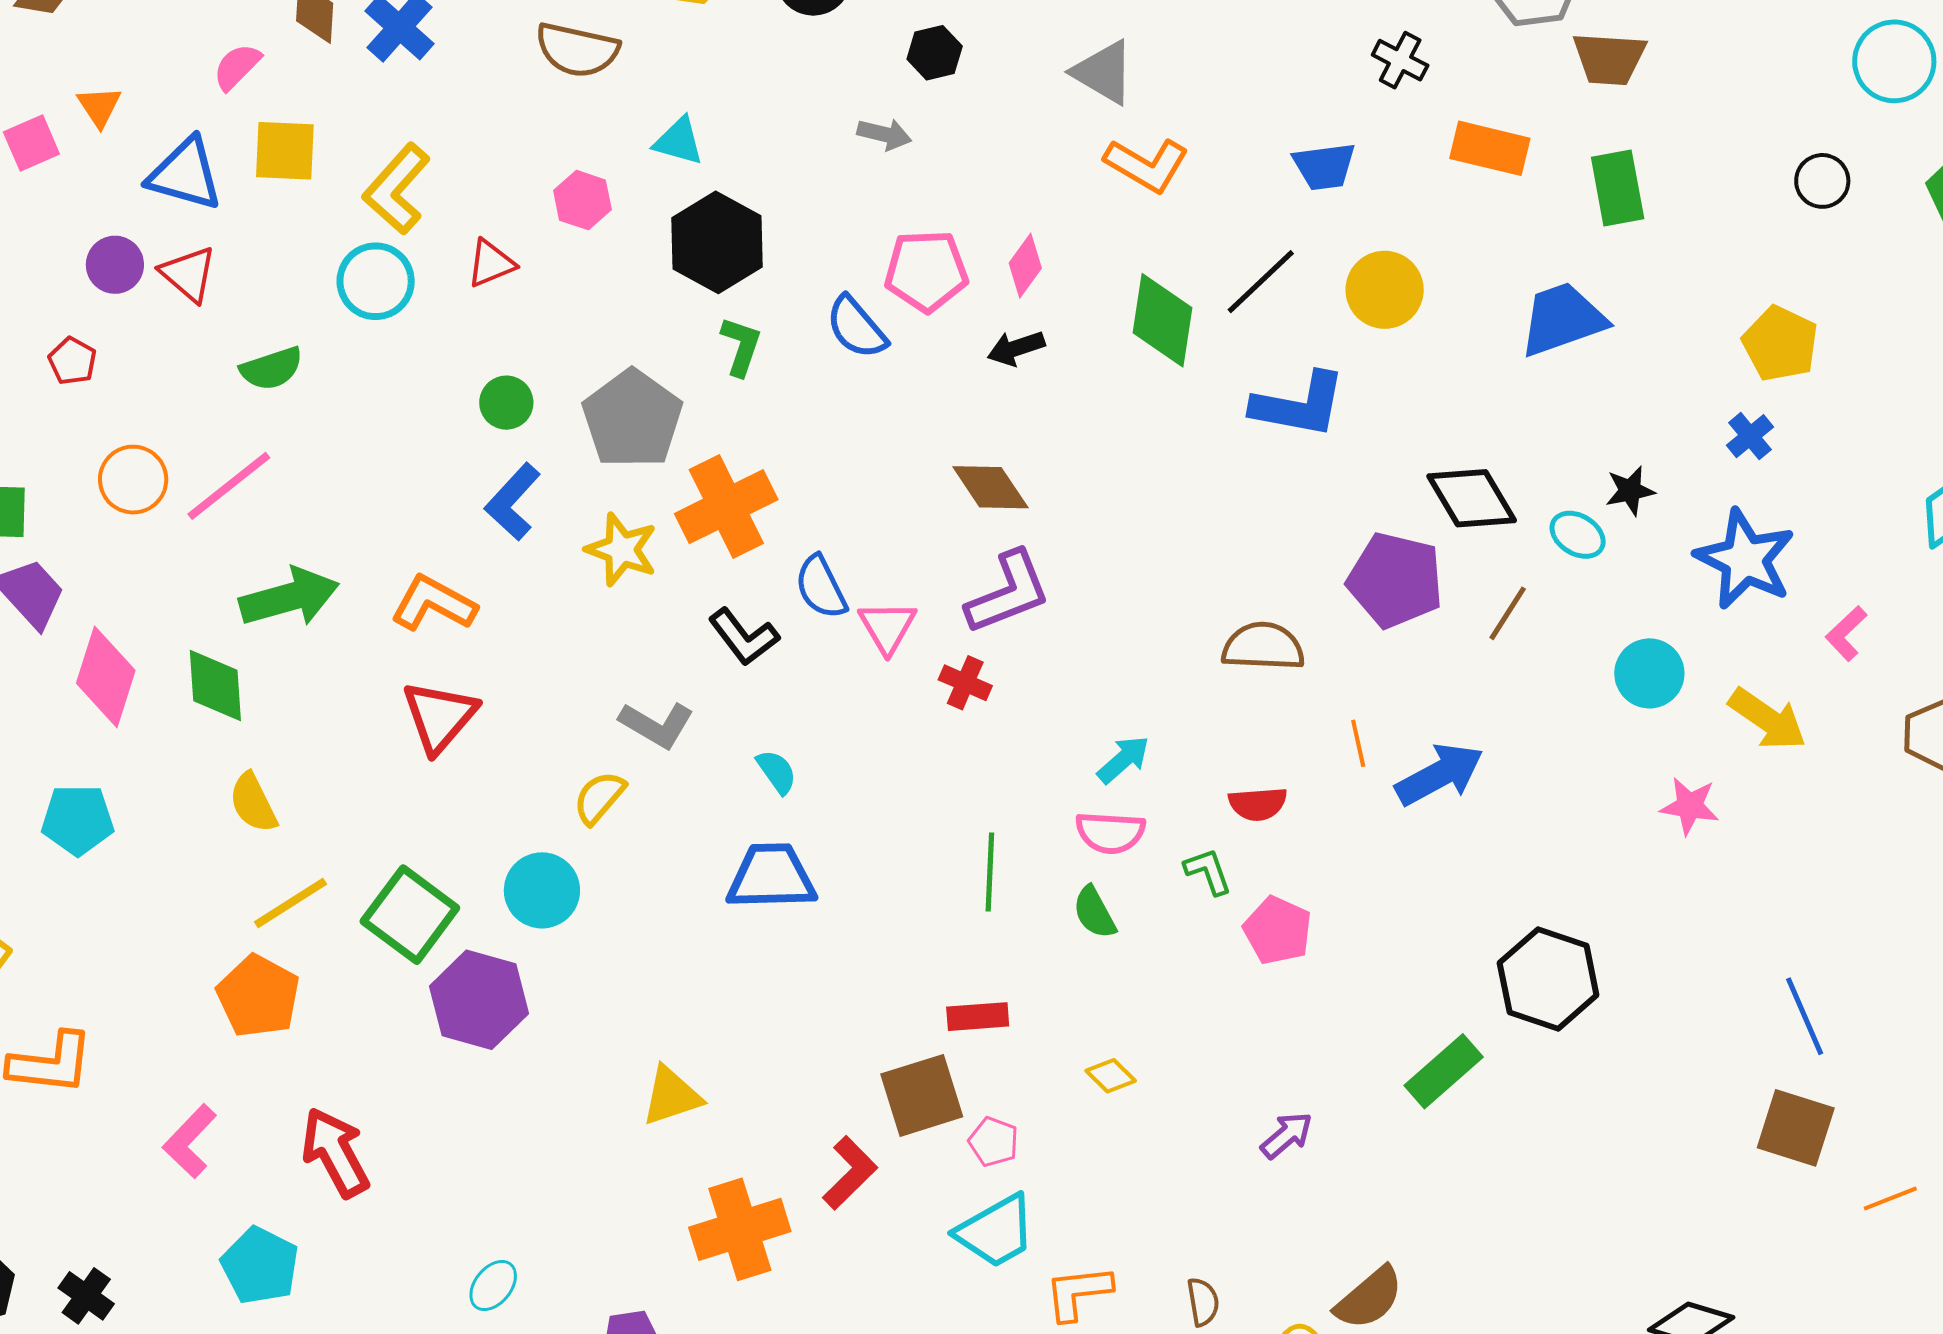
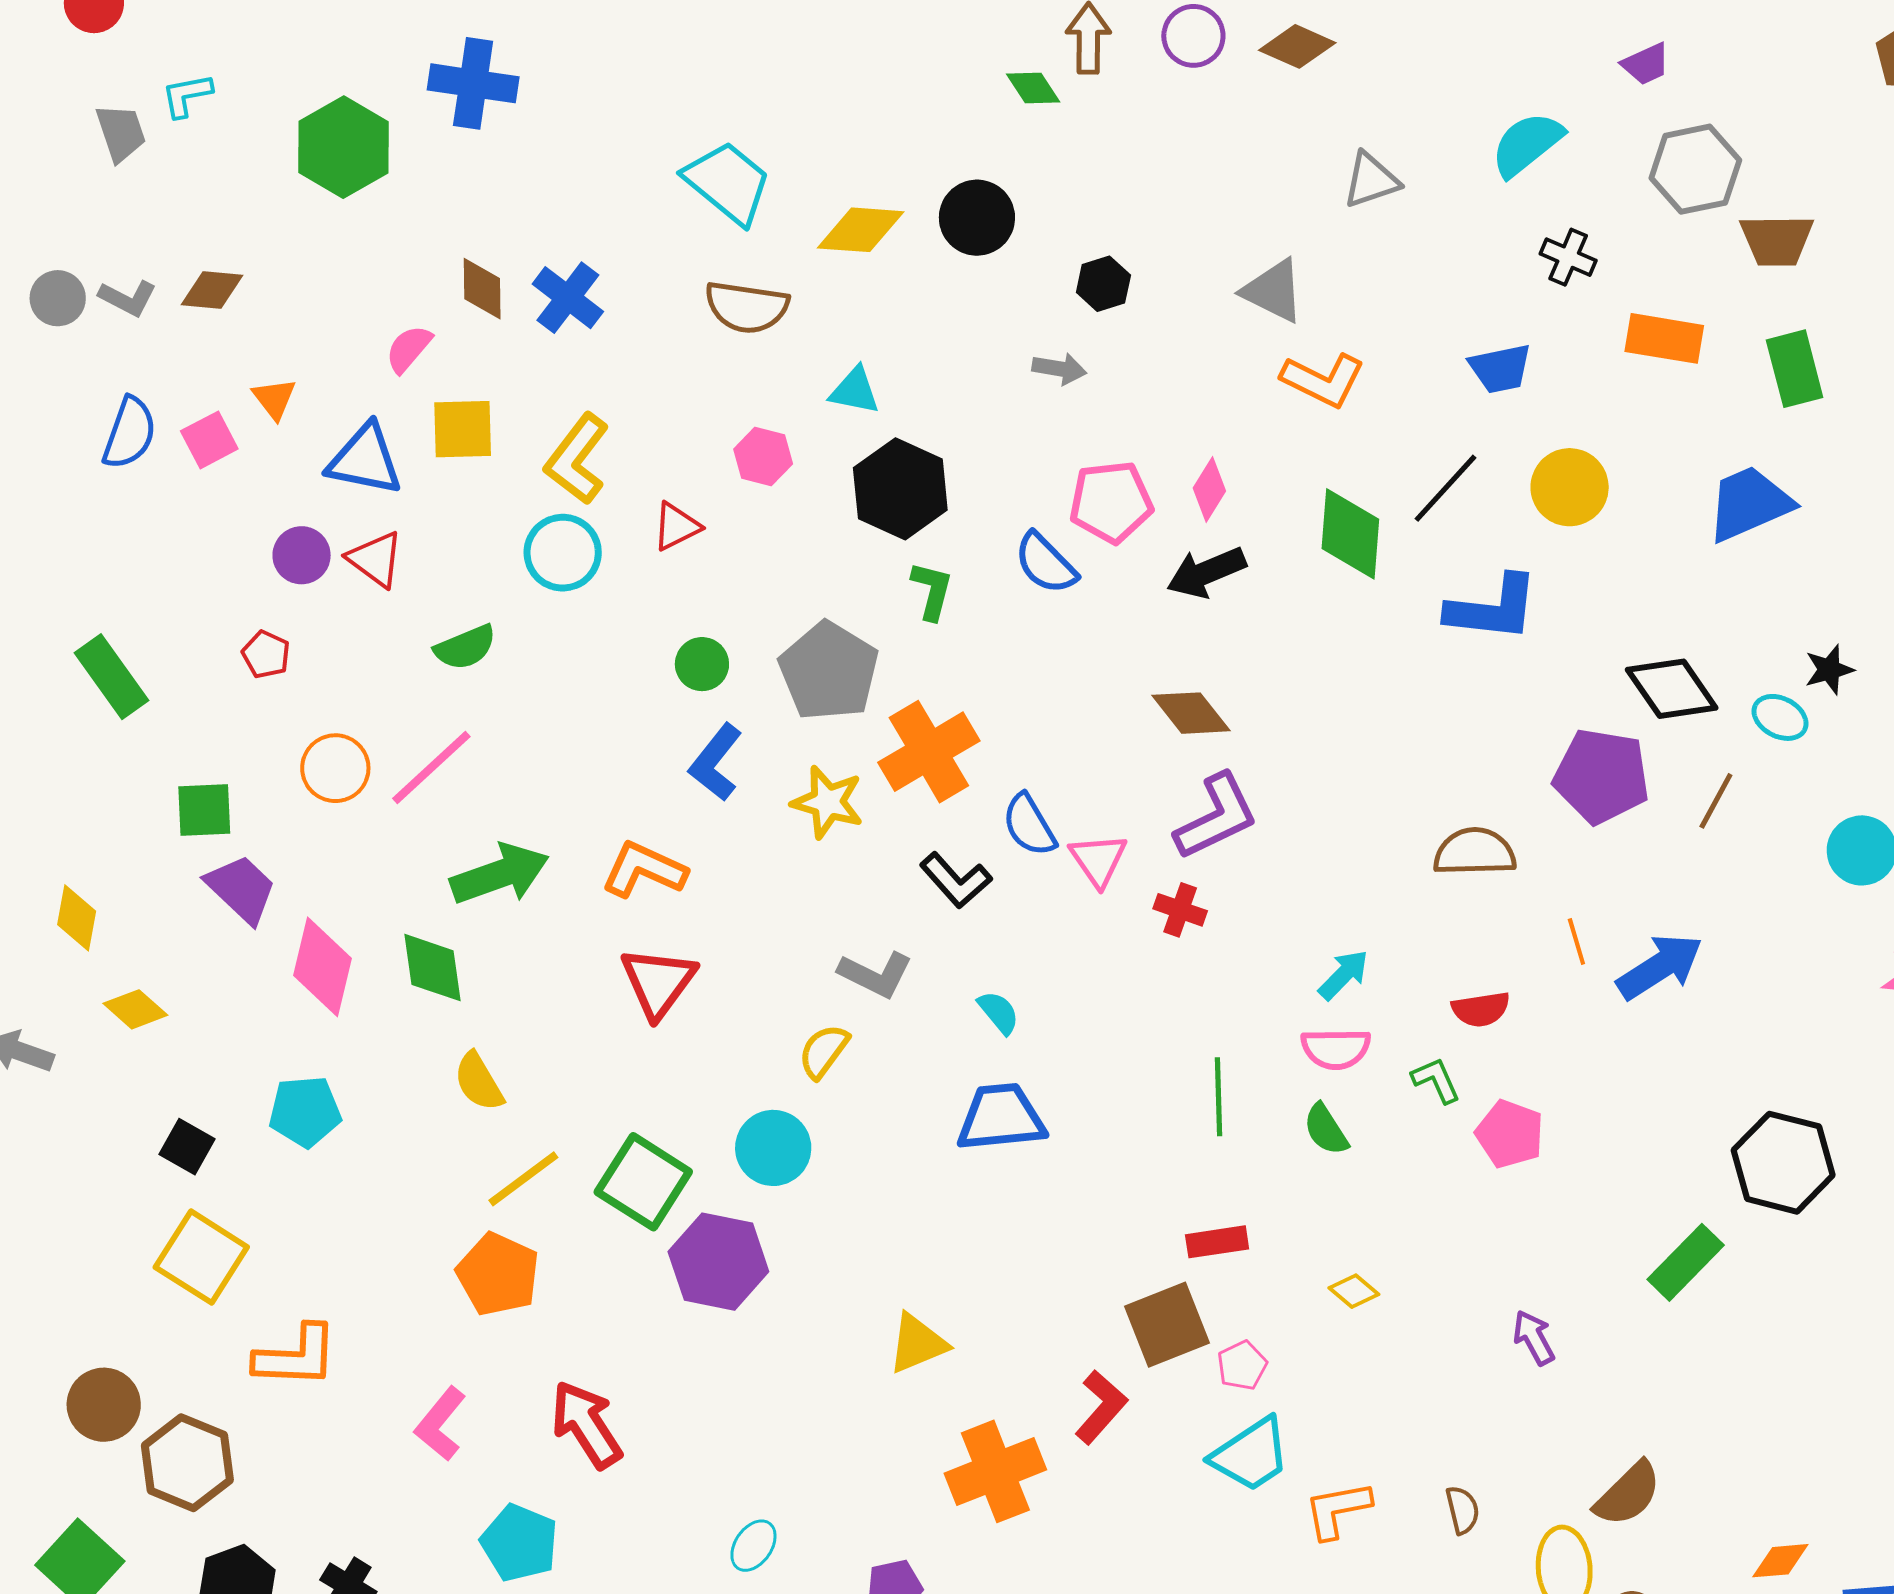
black arrow: (1016, 348) -> (1206, 572), size x1.4
purple arrow: (1287, 1135) -> (1534, 1338), turned -74
pink pentagon: (994, 1142) -> (1242, 1365), turned 30

